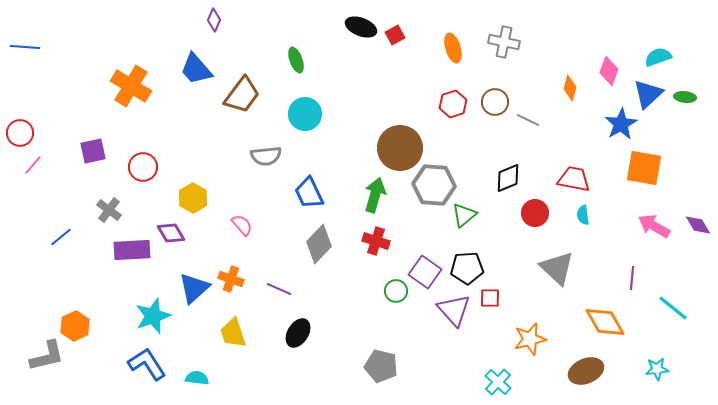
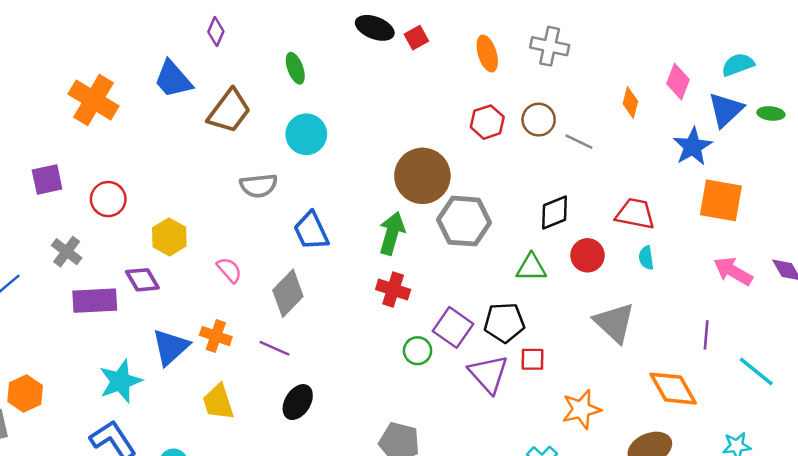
purple diamond: (214, 20) -> (216, 32), moved
green triangle: (464, 215) -> (531, 268), moved, turned 40
gray diamond: (319, 244) -> (288, 293), moved

